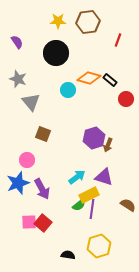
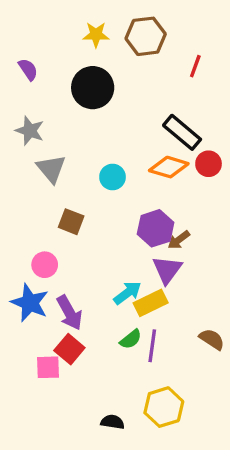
orange diamond: (89, 78) -> (169, 167), moved
black rectangle: (110, 80) -> (182, 132), size x1.6
cyan circle: (68, 90) -> (113, 177), moved
brown arrow: (108, 145) -> (179, 240), turned 32
purple triangle: (104, 177) -> (167, 270), moved, turned 48
blue star: (18, 183) -> (30, 303), turned -30
yellow rectangle: (89, 195) -> (151, 303), moved
red square: (43, 223) -> (69, 349), moved

